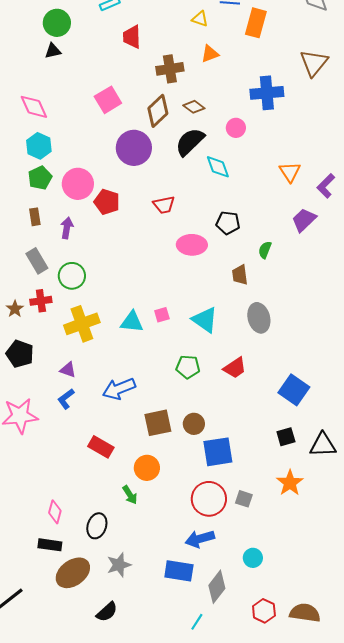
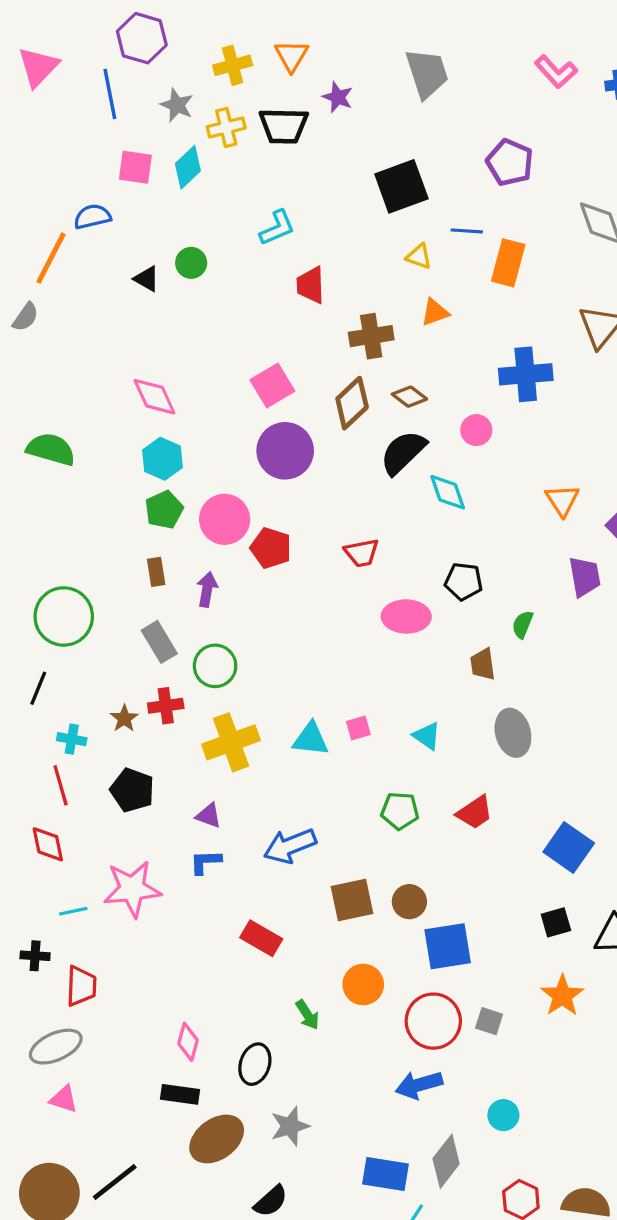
green circle: (57, 23) -> (191, 263), size x0.7
black triangle: (53, 51) -> (147, 279), moved, turned 42
purple circle: (134, 148) -> (285, 451), moved
purple trapezoid: (304, 220) -> (585, 577), turned 124
cyan triangle: (205, 320) -> (427, 736), size x0.7
blue L-shape: (66, 399) -> (205, 862), turned 35
orange circle: (147, 468) -> (363, 984), moved
blue rectangle: (179, 571) -> (386, 1174), moved

